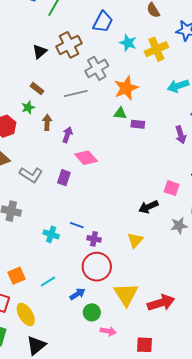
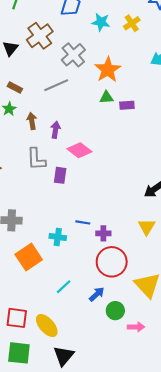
yellow cross: (156, 49) -> (132, 23), size x0.7
gray L-shape: (31, 175) -> (36, 159), moved, turned 65
orange square: (16, 276) -> (29, 257), moved, size x1.4

